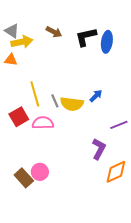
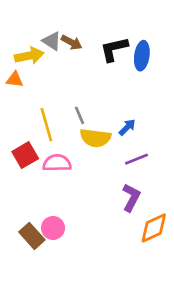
gray triangle: (12, 31) -> (52, 41), moved
gray line: (55, 101) -> (80, 115), moved
purple line: (119, 125) -> (137, 159), moved

